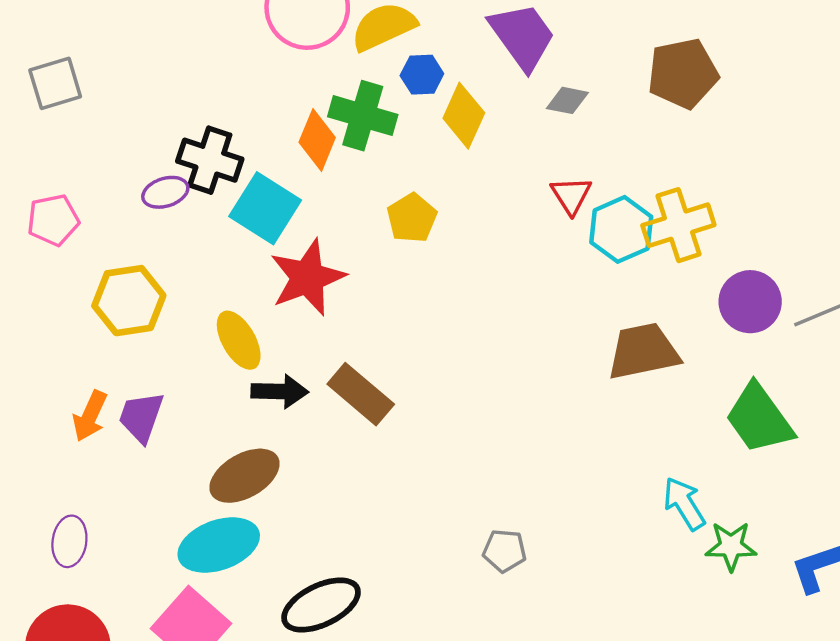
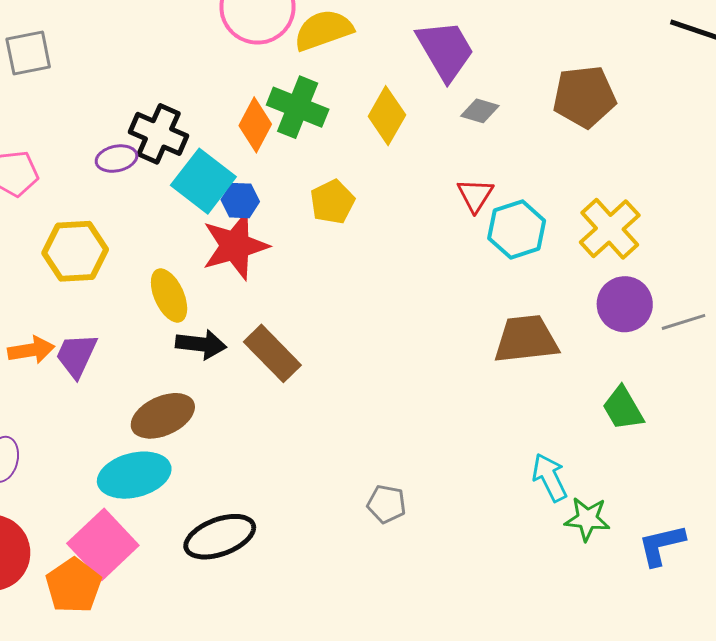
blue hexagon: (422, 75) -> (240, 201), moved
yellow cross: (678, 225) -> (610, 229), moved, turned -30
orange arrow: (90, 416) -> (31, 350), turned -129
green trapezoid: (759, 419) -> (623, 408), size x0.7

